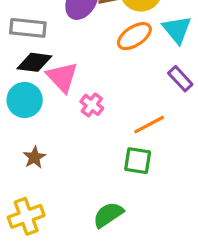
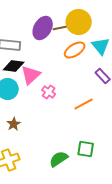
pink triangle: (62, 77) -> (31, 75), turned 30
green square: (138, 161) -> (86, 149), moved

